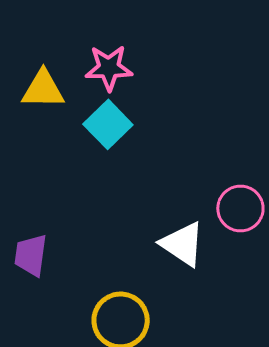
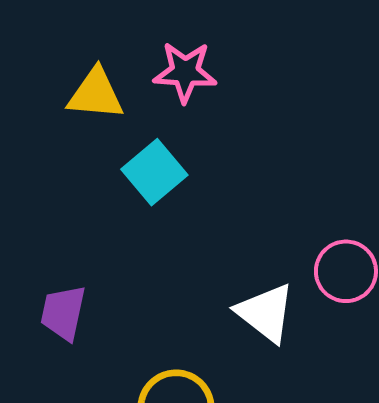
cyan square: (108, 124) -> (154, 172), moved

